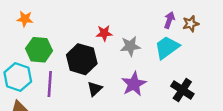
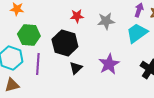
red star: (104, 33) -> (77, 16), moved
gray star: (130, 46) -> (106, 21), moved

